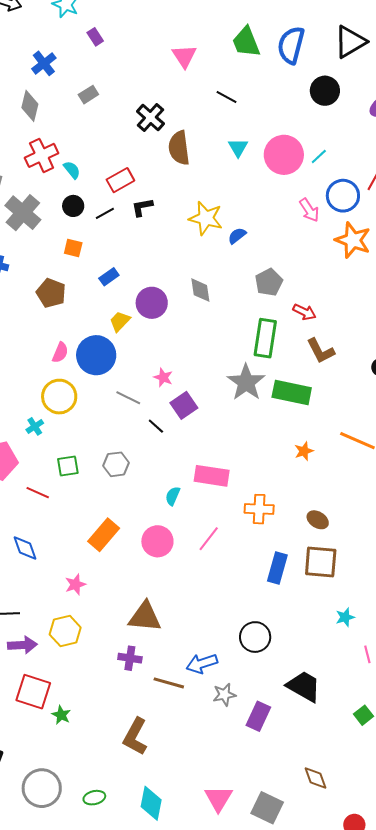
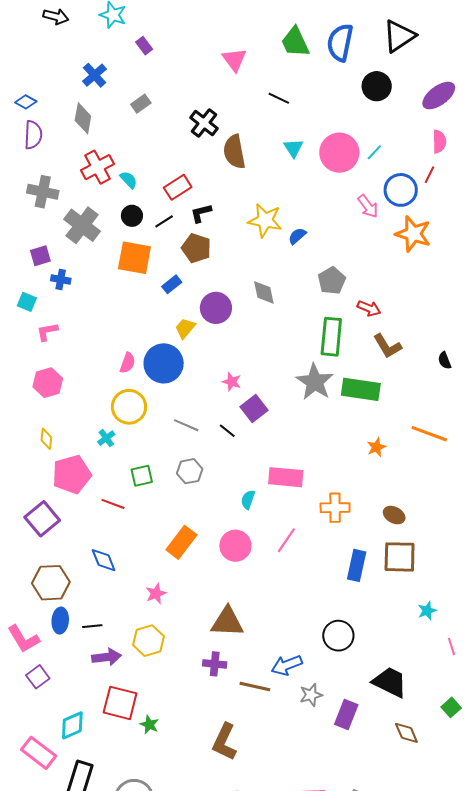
orange square: (73, 248) -> (134, 258), size x1.8
brown pentagon: (51, 293) -> (196, 248), moved
gray line: (128, 398) -> (186, 425), moved
brown diamond: (316, 778) -> (406, 733), moved

